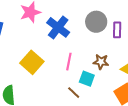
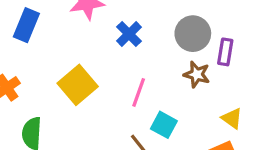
blue cross: (58, 27) -> (129, 34), size x0.7
brown star: (101, 62) -> (197, 74), moved

